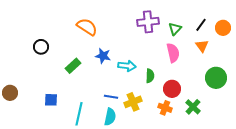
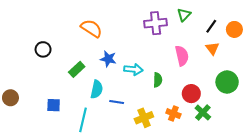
green triangle: (175, 29) -> (184, 15), moved
red circle: (172, 89) -> (191, 94), moved
yellow cross: (133, 102) -> (144, 118), moved
cyan semicircle: (110, 117) -> (97, 89), moved

